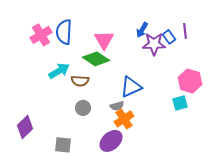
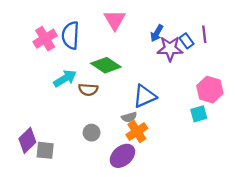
pink triangle: (104, 40) -> (115, 20), moved
gray circle: (83, 108) -> (92, 133), moved
gray square: (63, 145) -> (45, 150), moved

